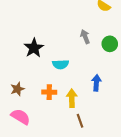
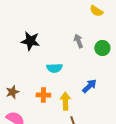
black star: (34, 48) -> (30, 41), moved, turned -30
blue arrow: (96, 83) -> (89, 86), turned 42

